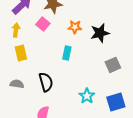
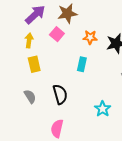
gray semicircle: (17, 84) -> (30, 96), turned 48

